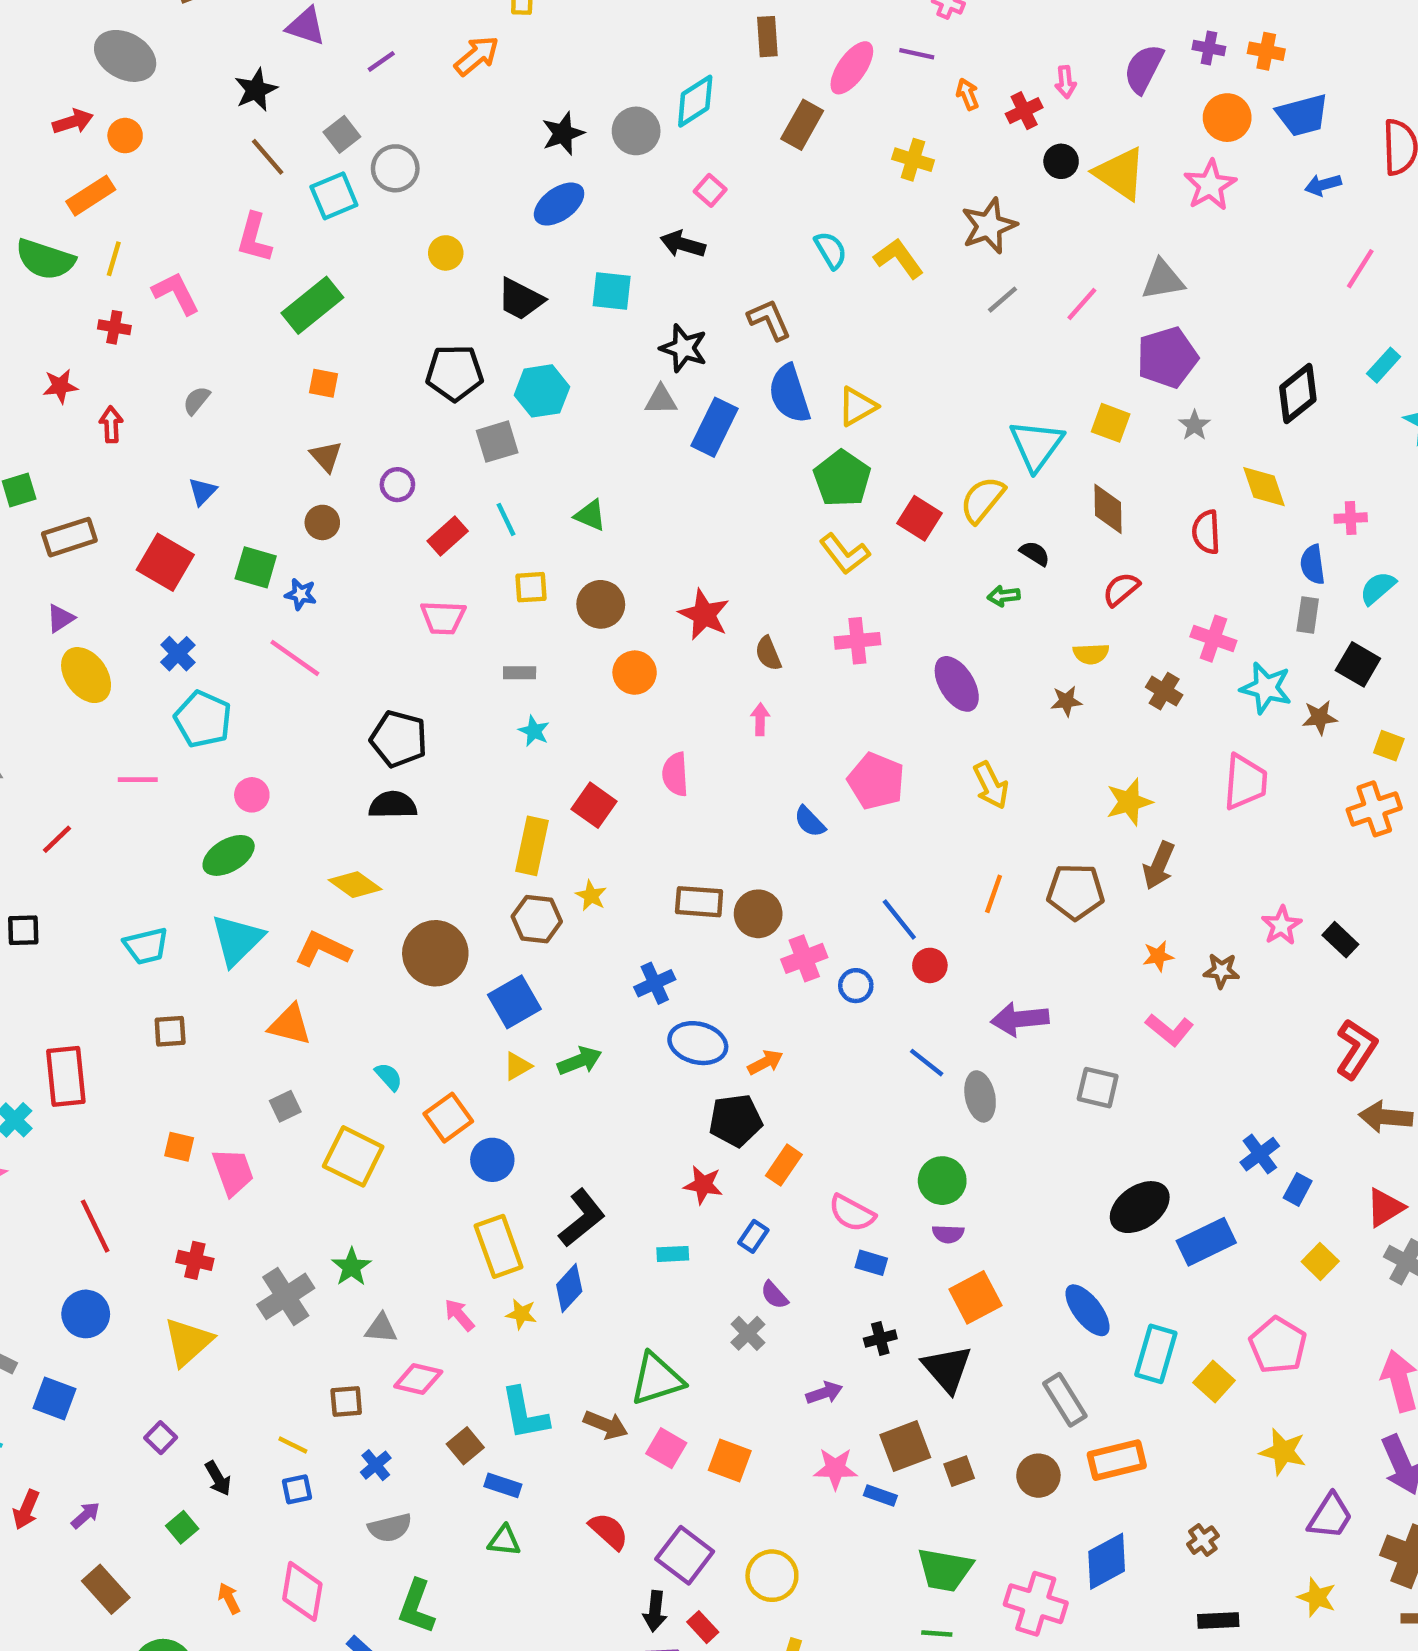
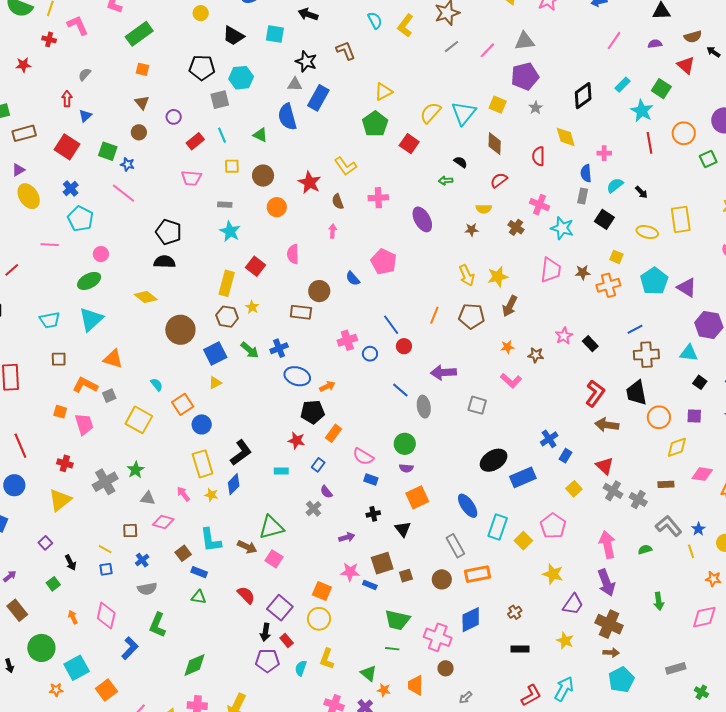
yellow L-shape: (899, 258) -> (405, 26), turned -110
blue semicircle: (789, 394) -> (287, 117), moved
red arrow: (111, 424) -> (67, 99), moved
yellow semicircle: (982, 500) -> (431, 113), moved
yellow L-shape: (845, 554) -> (345, 166), moved
brown star: (1320, 717) -> (583, 272), moved
cyan star: (534, 731) -> (230, 231), size x1.5
yellow arrow: (991, 785) -> (467, 275), moved
brown circle: (758, 914) -> (319, 291), moved
orange L-shape: (323, 949) -> (85, 385), moved
green arrow: (580, 1061) -> (250, 350), moved, turned 60
red triangle: (1385, 1208) -> (605, 466), turned -48
black triangle: (947, 1369) -> (403, 529), size x0.7
orange square: (730, 1461) -> (322, 591), moved

